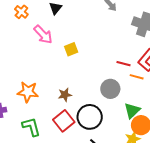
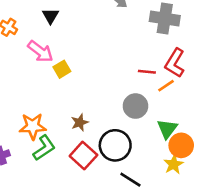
yellow square: (71, 49) -> (62, 69), moved
orange line: (137, 77) -> (166, 86), turned -40
green L-shape: (31, 127) -> (44, 148), moved, turned 80

